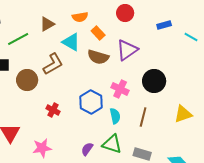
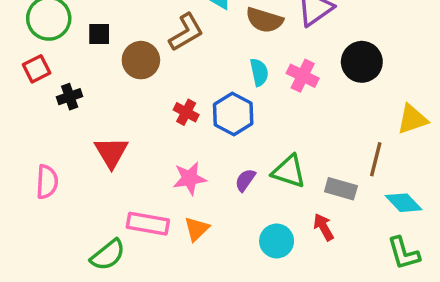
blue hexagon: (91, 102) -> (233, 114), moved
cyan semicircle: (115, 116) -> (259, 72), moved
brown line: (143, 117) -> (376, 159), moved
pink star: (42, 148) -> (190, 178), moved

